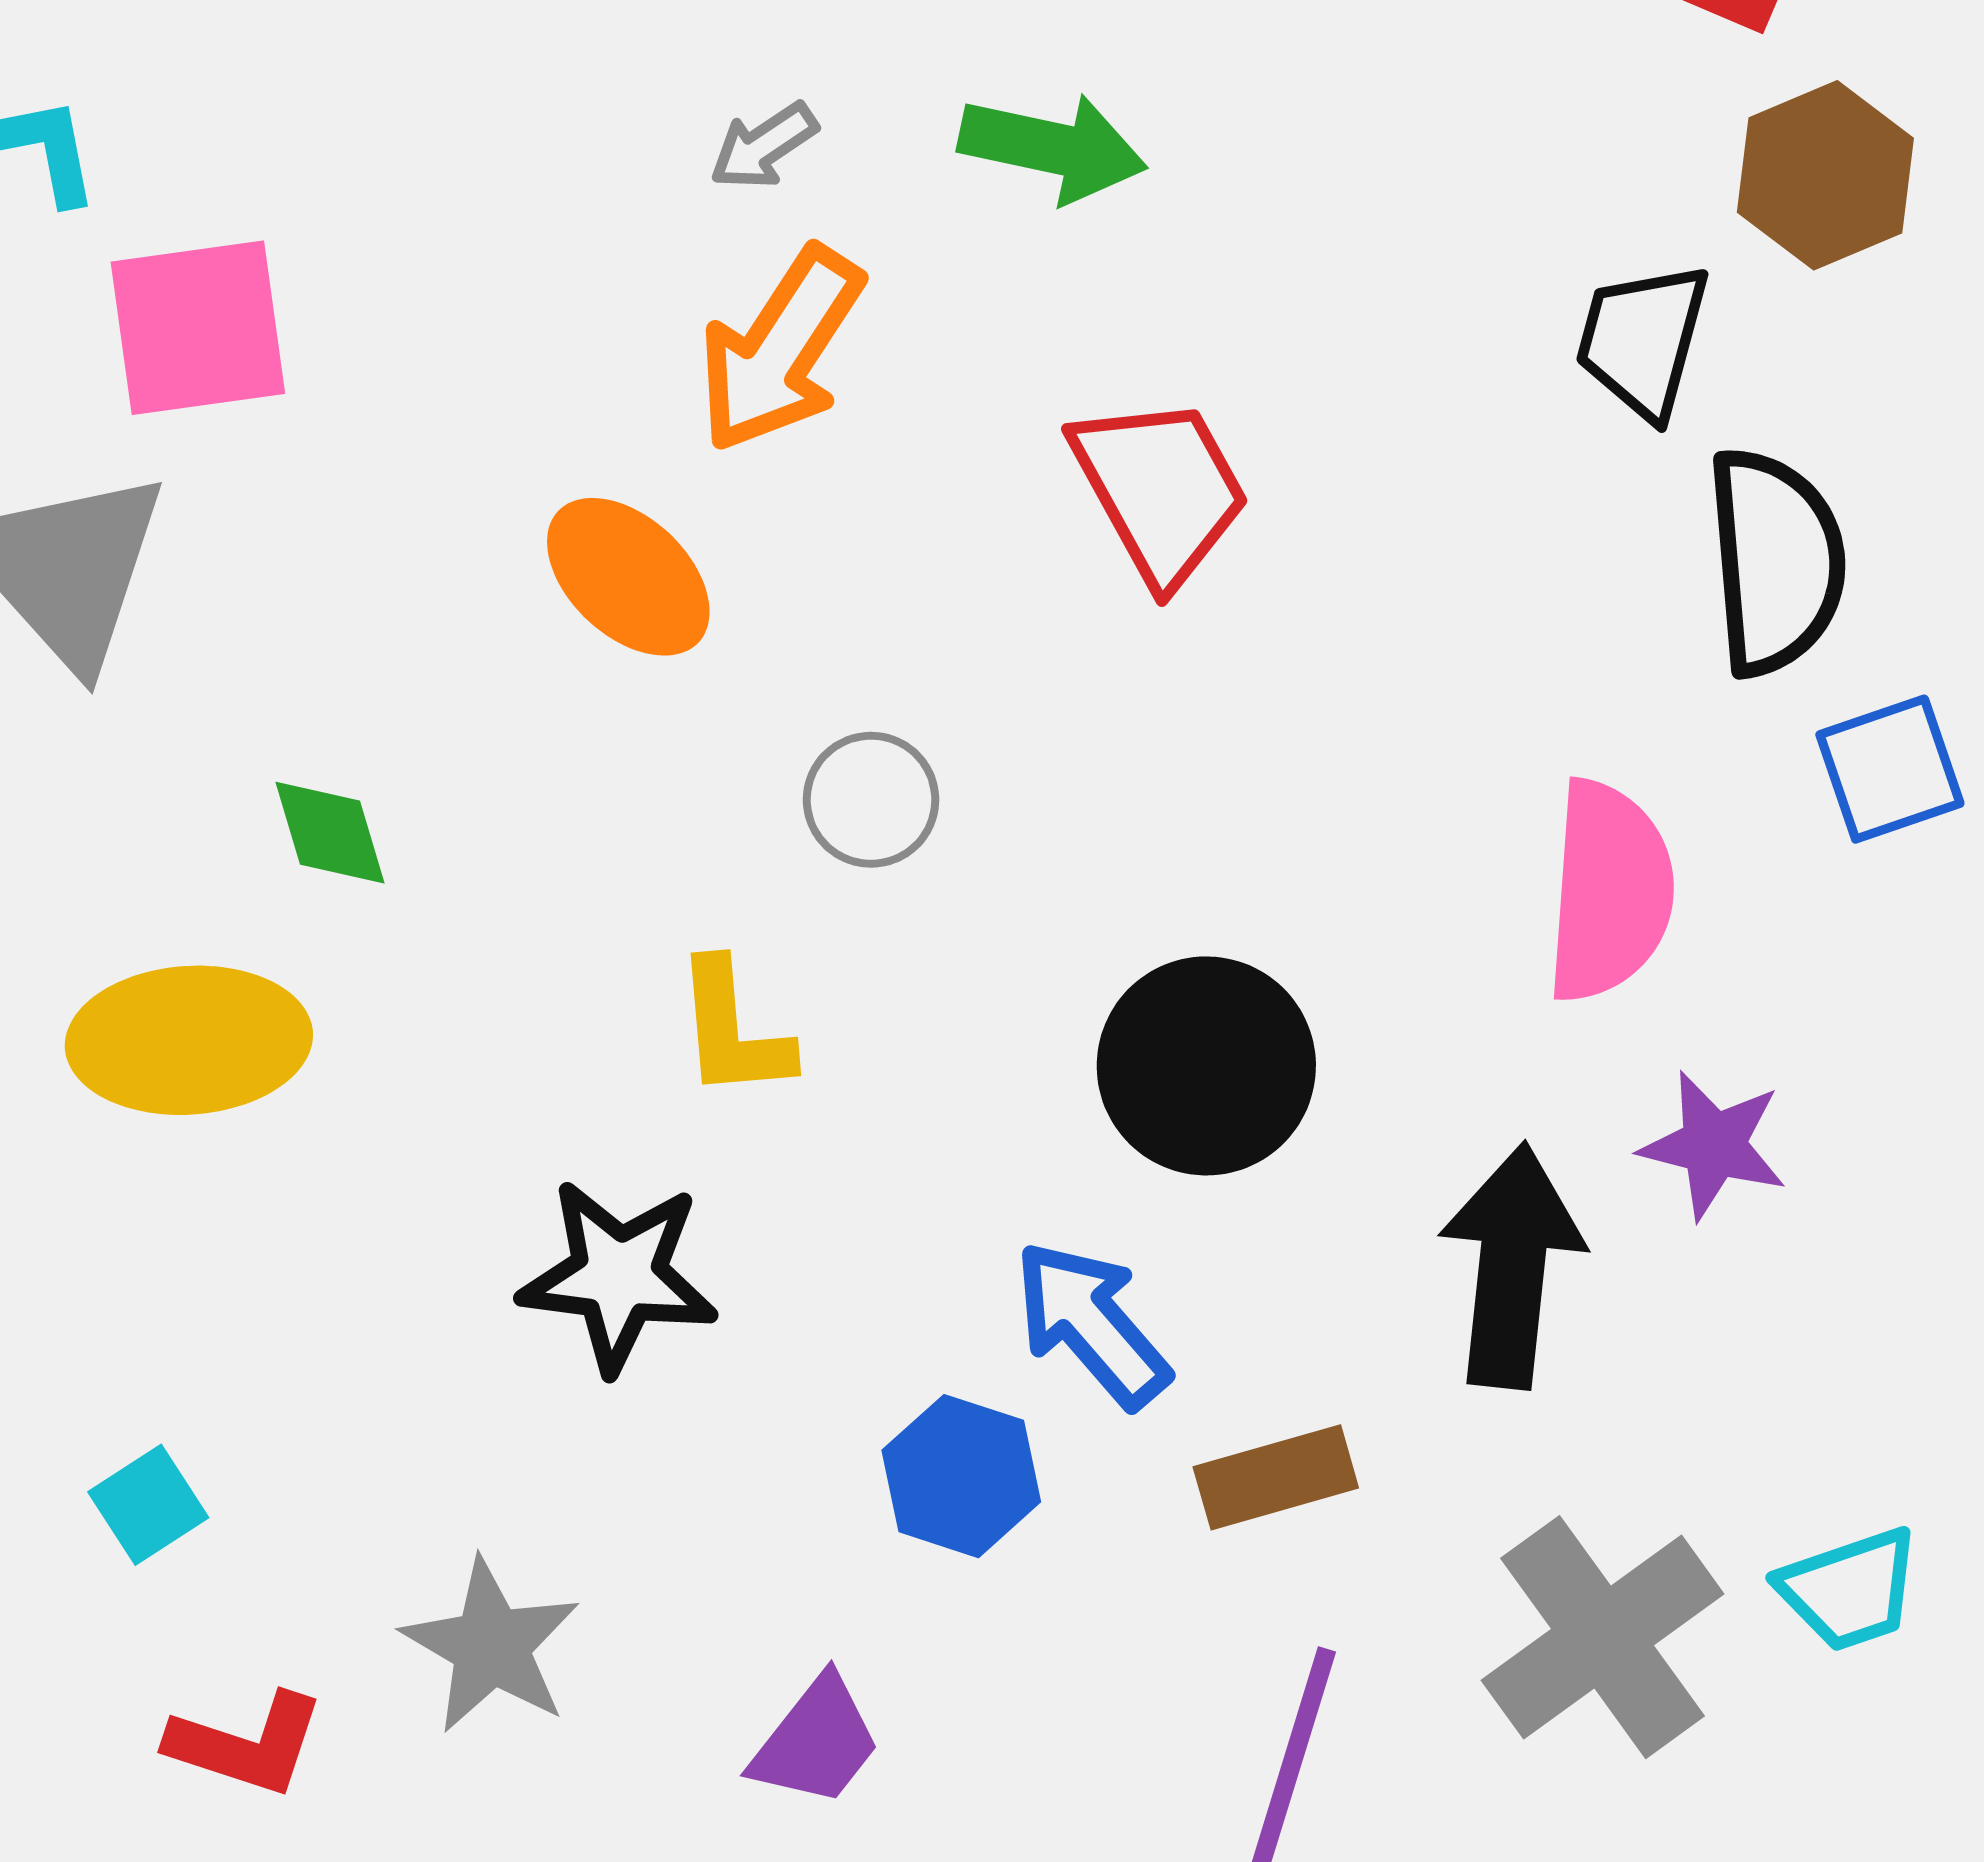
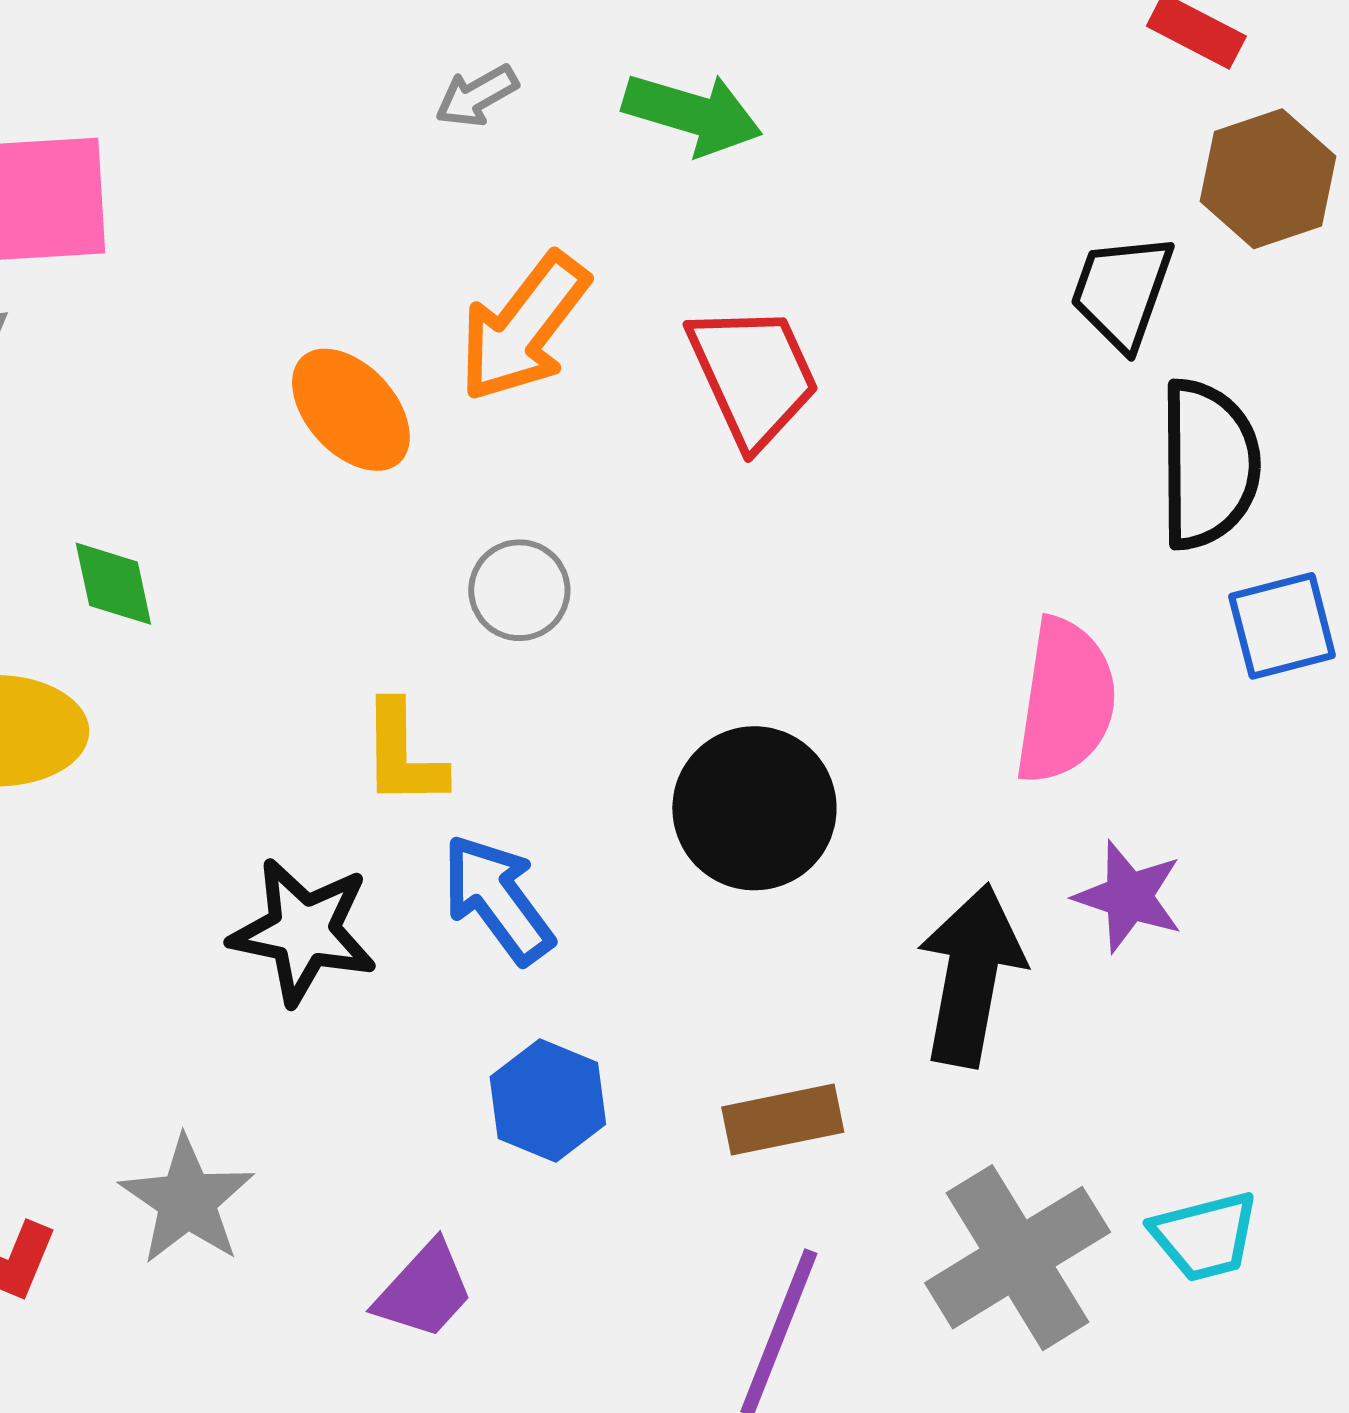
orange arrow: (780, 350) -> (524, 327), moved
blue arrow: (1091, 1324) -> (498, 899), moved

